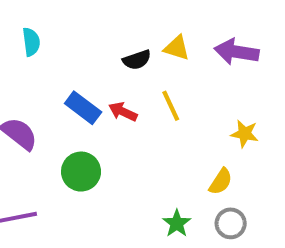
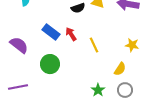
yellow line: (171, 106) -> (94, 45), moved
red arrow: (123, 112) -> (71, 34), turned 32

